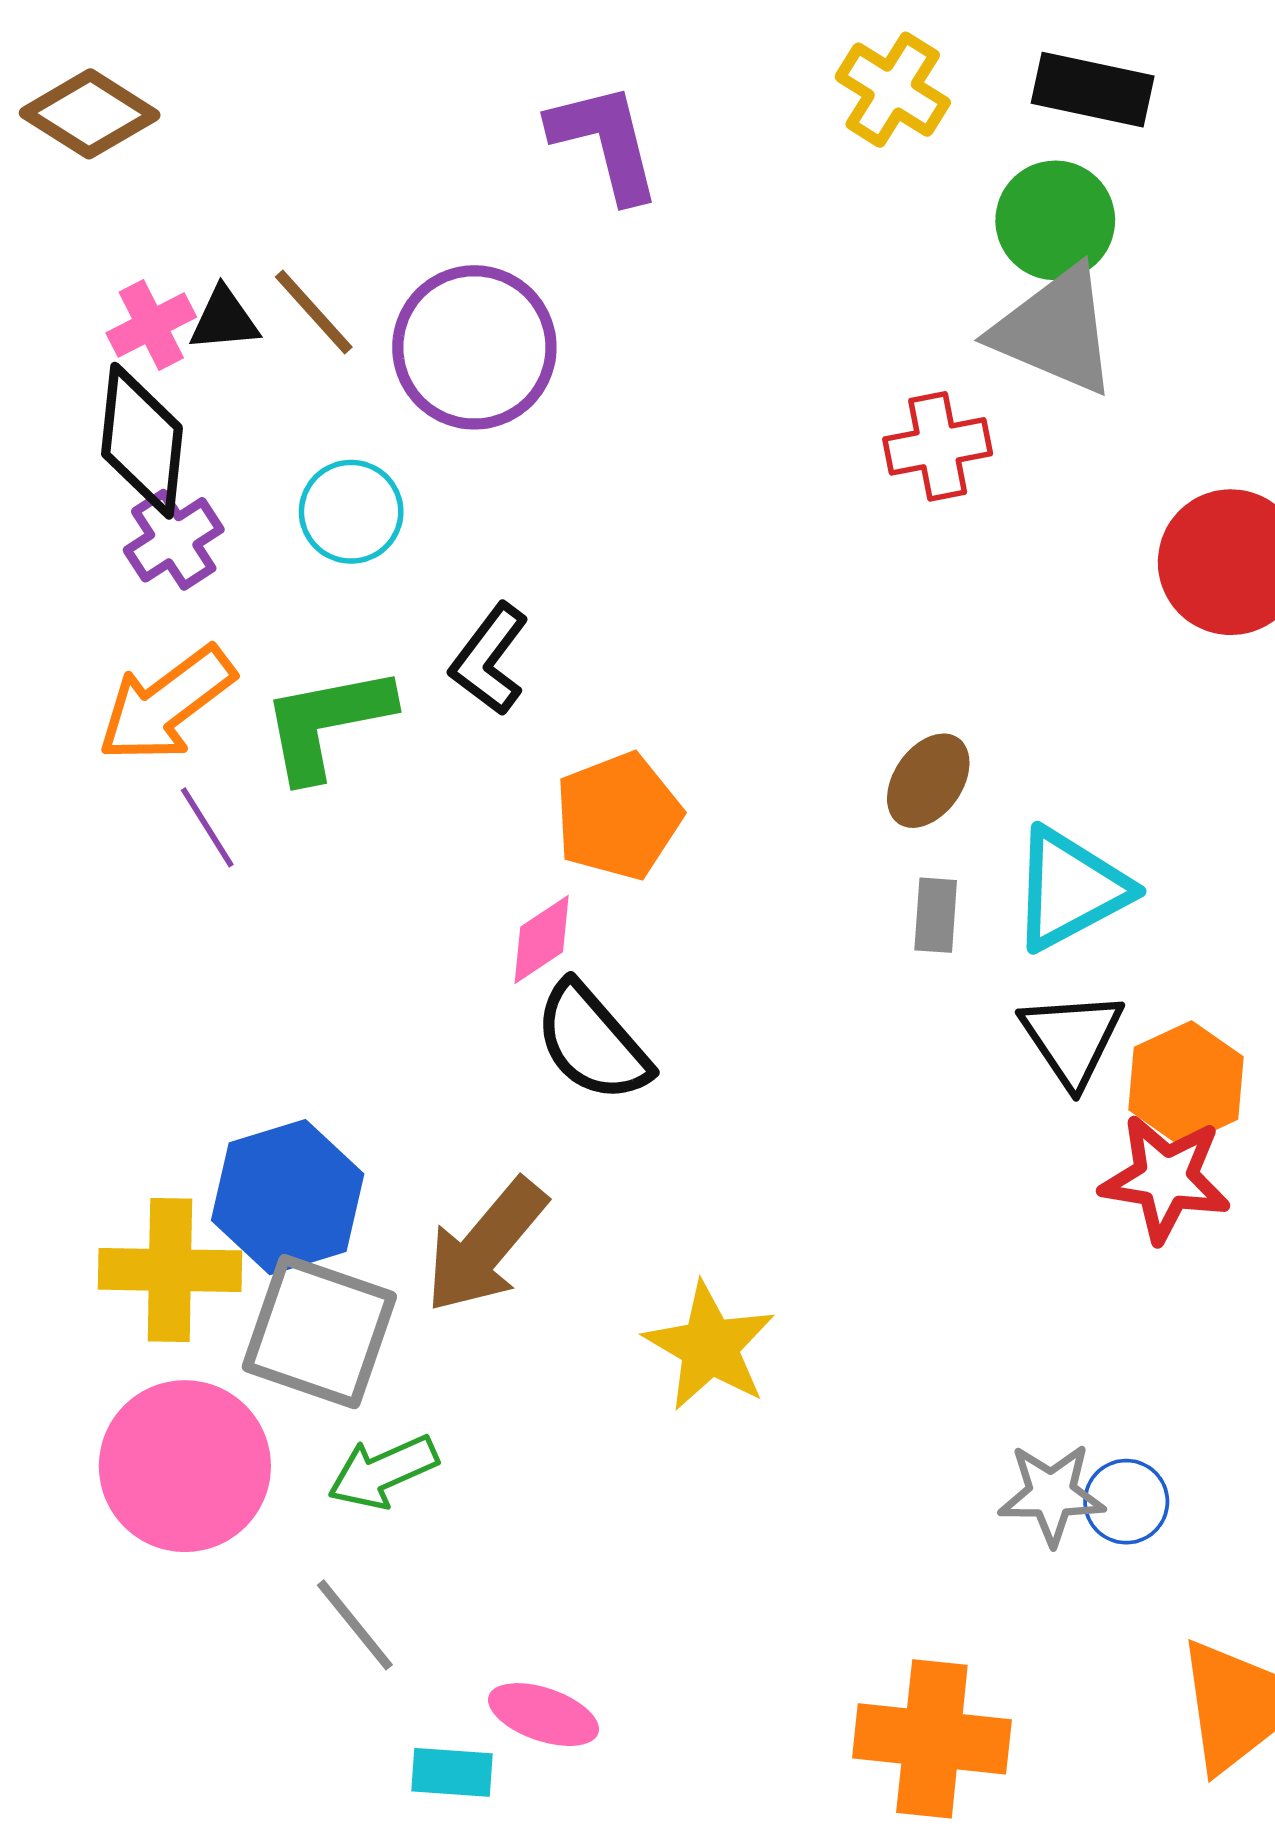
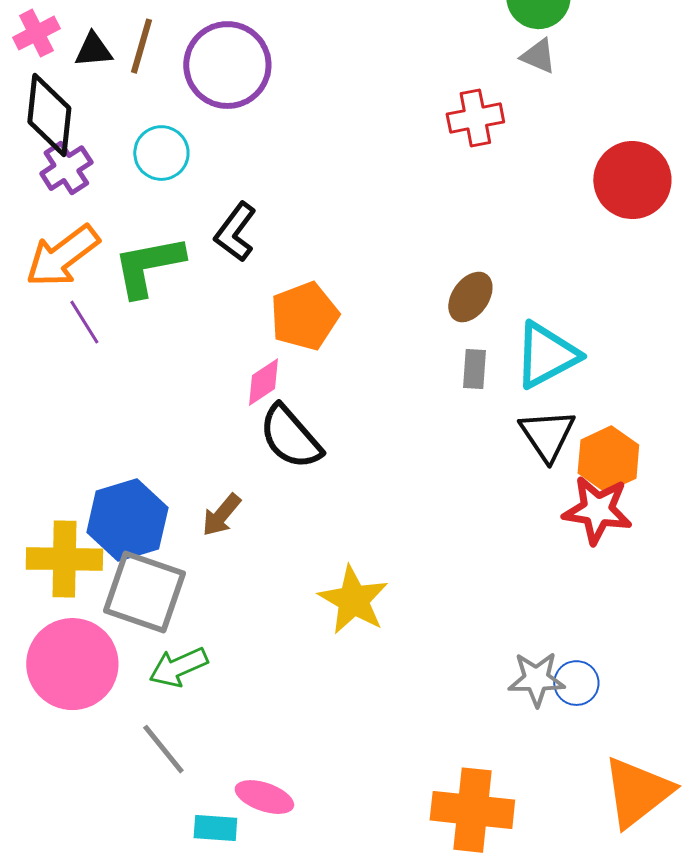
brown line: (314, 312) -> (141, 46), turned 58
pink cross: (151, 325) -> (36, 33), moved
gray triangle: (1055, 331) -> (538, 56), size x0.5
brown arrow: (486, 1246) -> (221, 515), moved, size x0.6

